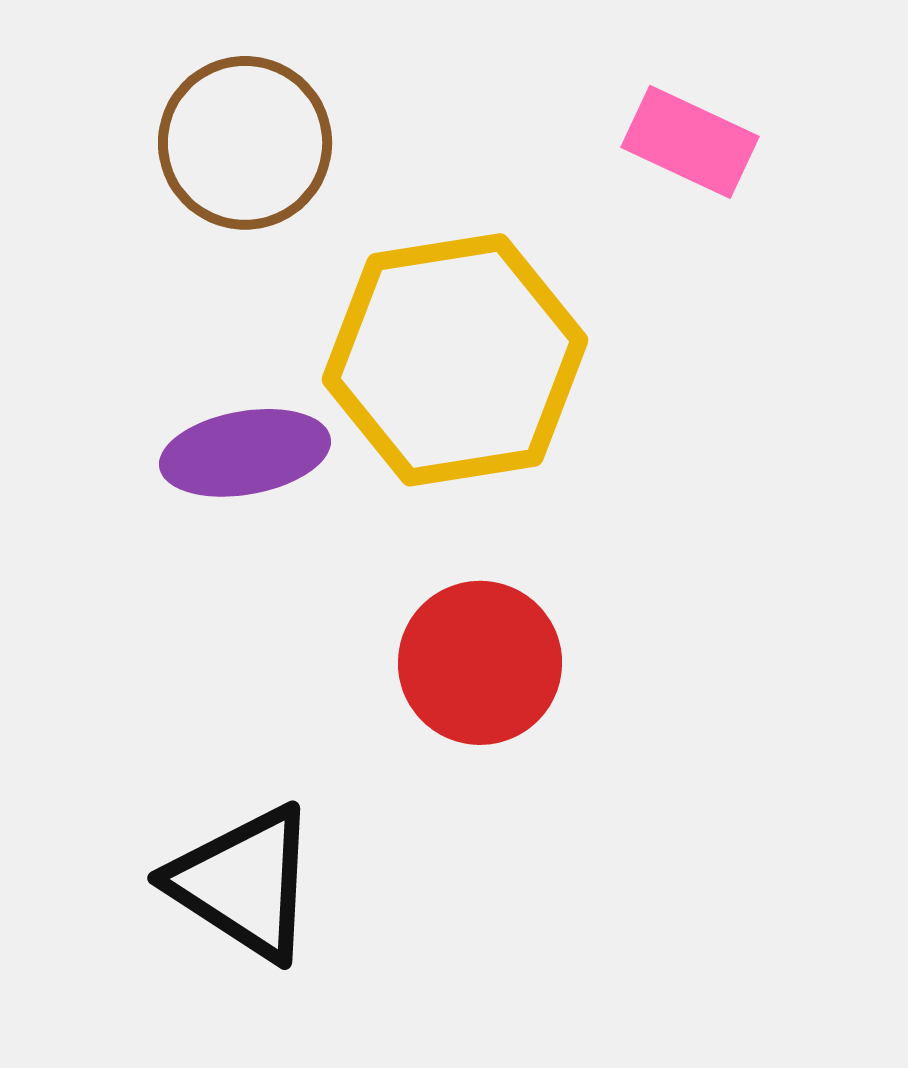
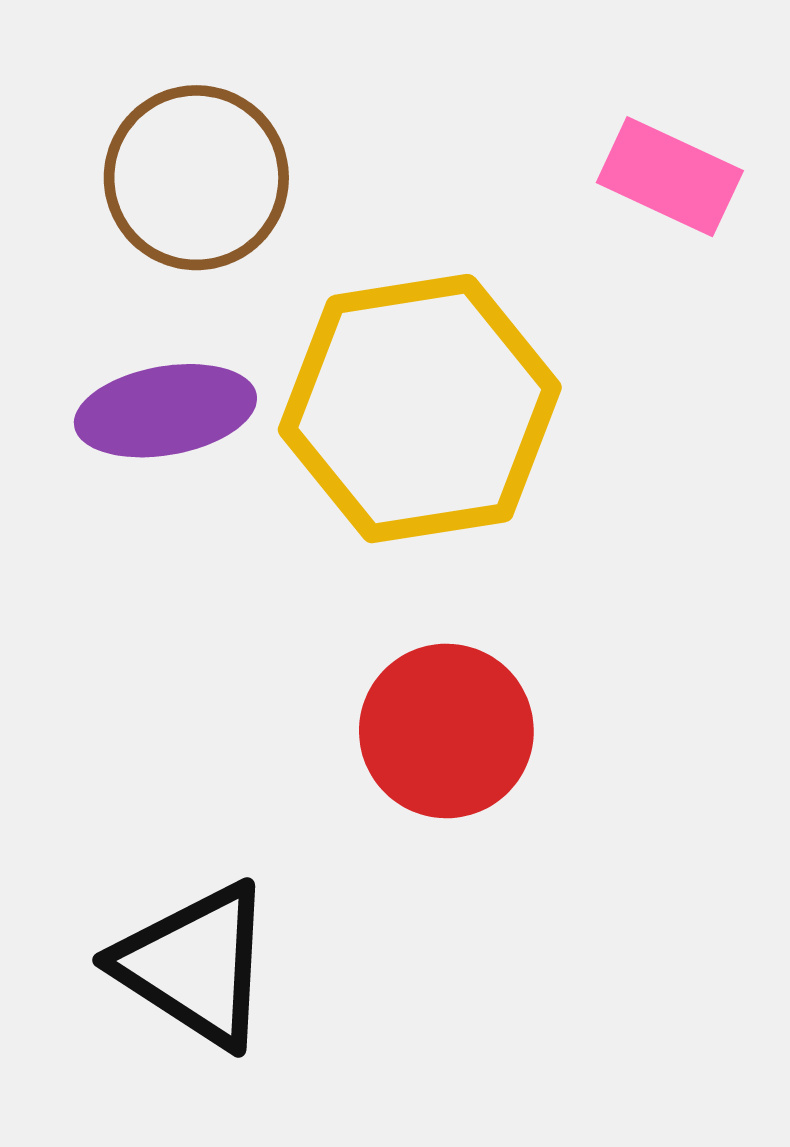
purple ellipse: (245, 453) -> (165, 411), moved

